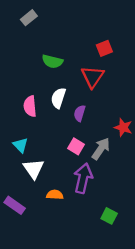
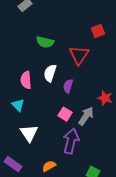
red square: (104, 48) -> (98, 31), moved
cyan triangle: (21, 145) -> (18, 105), moved
orange semicircle: (55, 195) -> (49, 166), moved, turned -32

